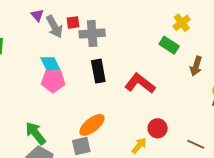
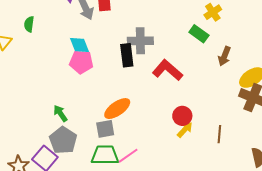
gray cross: (92, 34) -> (140, 41), moved
green arrow: (35, 133) -> (60, 113), size x0.7
brown line: (196, 144) -> (219, 134), turned 66
yellow arrow: (139, 146) -> (185, 130), moved

